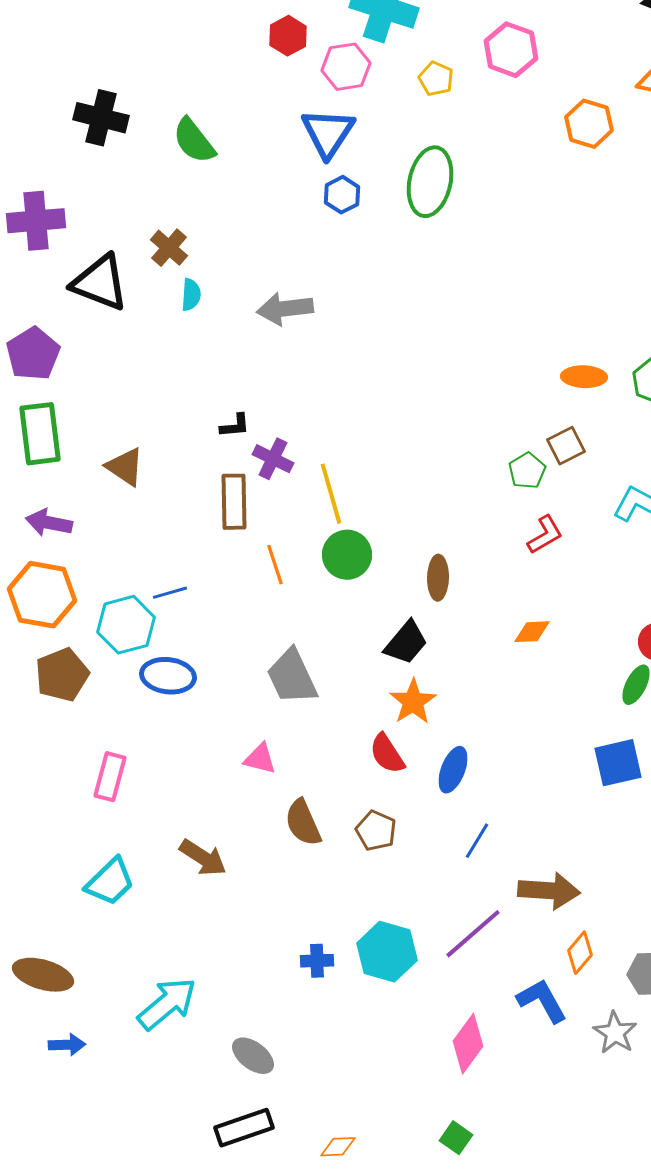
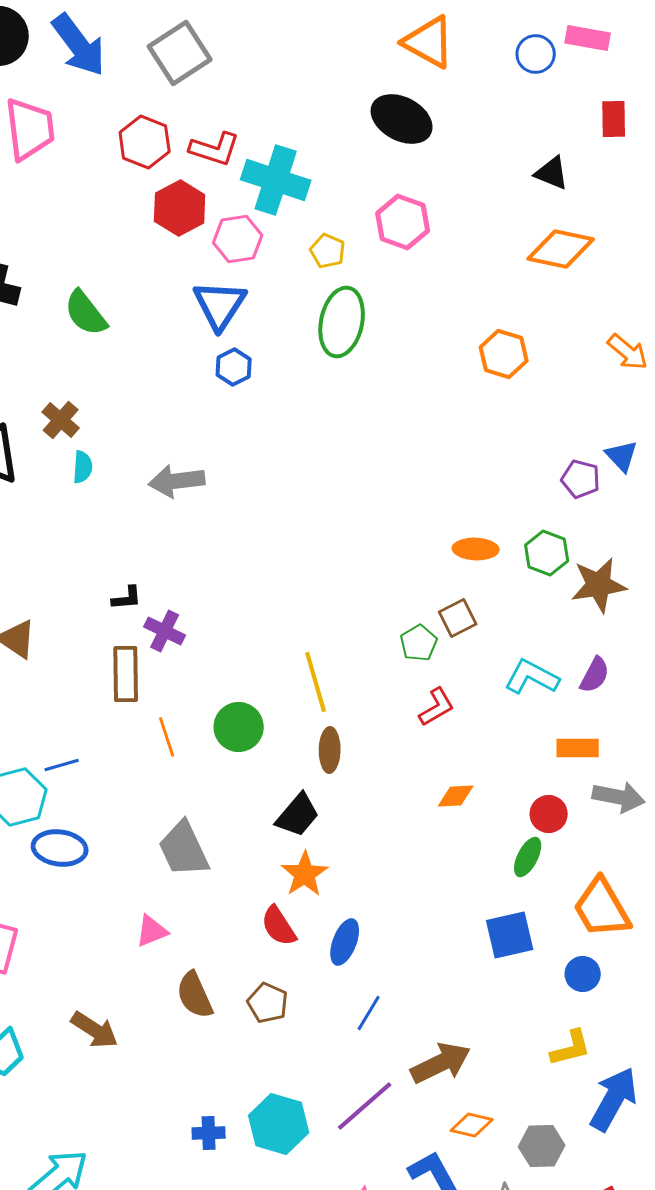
red hexagon: (288, 36) -> (180, 208), size x1.4
orange hexagon: (589, 124) -> (504, 354), moved
green ellipse: (430, 182) -> (342, 322), moved
yellow line: (331, 494) -> (316, 682), moved
orange diamond: (532, 632) -> (456, 796), moved
pink triangle: (260, 759) -> (152, 931), turned -36
brown arrow: (549, 891) -> (441, 1063), turned -30
orange diamond: (580, 953) -> (472, 1125), turned 63

